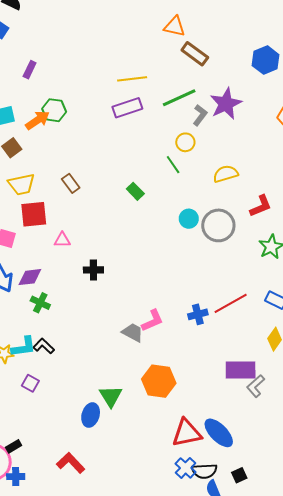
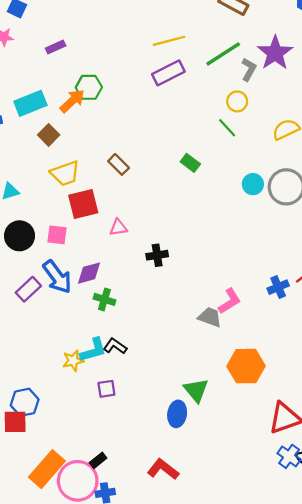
purple rectangle: (30, 70) -> (56, 47), turned 48
purple square: (30, 383) -> (106, 389), turned -30

